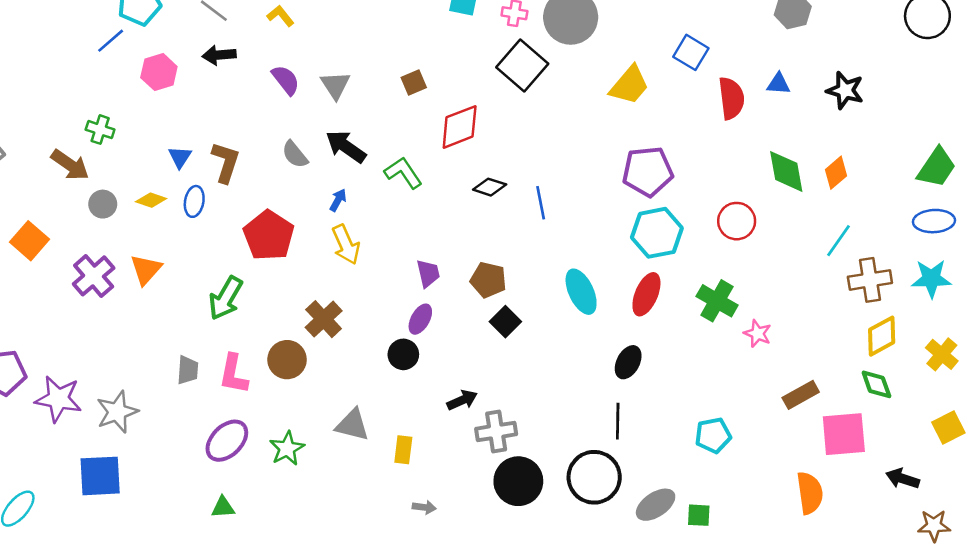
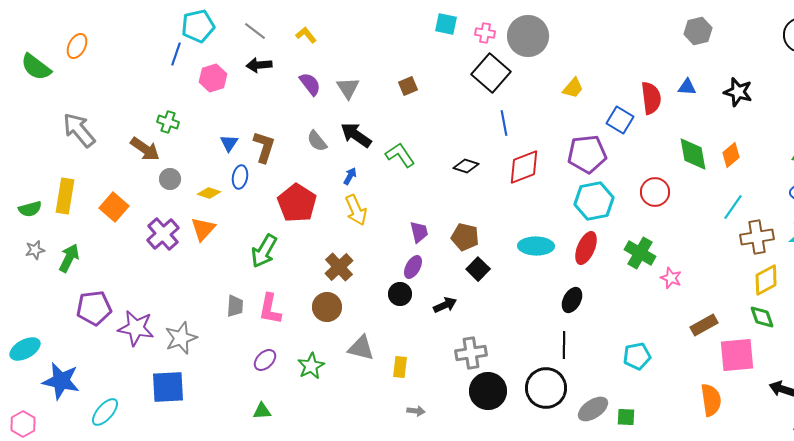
blue line: (111, 41) -> (176, 54), turned -30
blue square: (691, 52) -> (620, 120), moved
yellow trapezoid: (629, 85) -> (573, 88), size x0.7
red diamond: (460, 127) -> (524, 167), moved
yellow diamond: (151, 200) -> (209, 193), moved
blue line: (541, 203) -> (504, 123), moved
cyan ellipse: (581, 292) -> (536, 246), turned -64
brown circle: (287, 360) -> (327, 307), moved
black arrow: (462, 400) -> (445, 305), moved
purple ellipse: (227, 441) -> (265, 360), size x0.7

